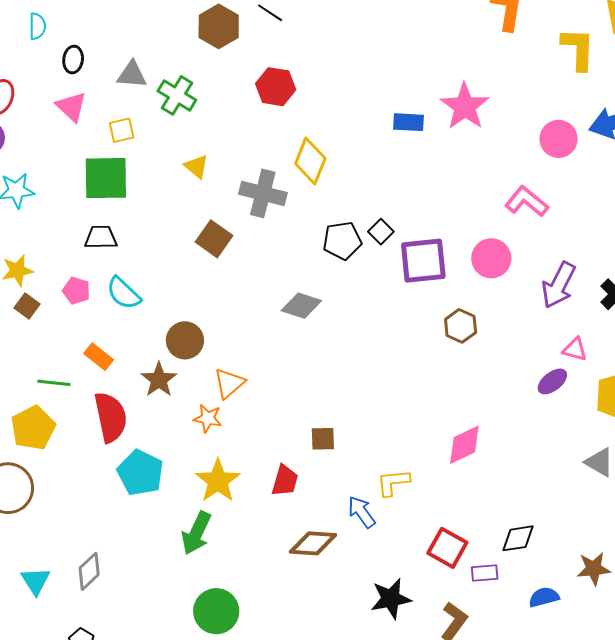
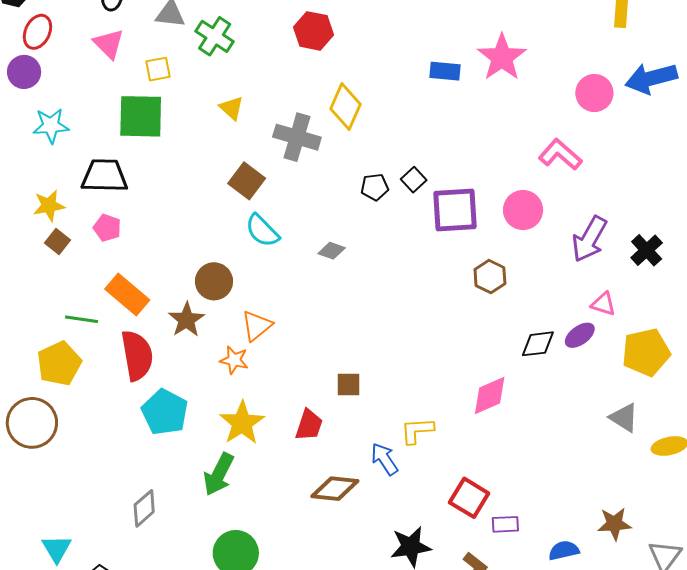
black trapezoid: (101, 237) -> (105, 176), moved, size x1.4
black pentagon: (342, 241) -> (375, 187), size x0.7
cyan semicircle: (124, 293) -> (262, 231), moved
gray diamond: (301, 306) -> (332, 251), size x0.7
orange rectangle: (99, 357) -> (127, 295), size x1.5
black diamond: (518, 538) -> (538, 344), moved
gray diamond: (89, 571) -> (144, 508), moved
cyan triangle: (36, 581) -> (57, 549), moved

